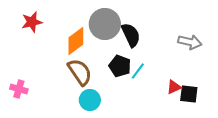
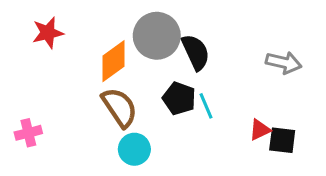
cyan line: (138, 71) -> (206, 106), turned -60
pink cross: (19, 89) -> (28, 133), turned -30

